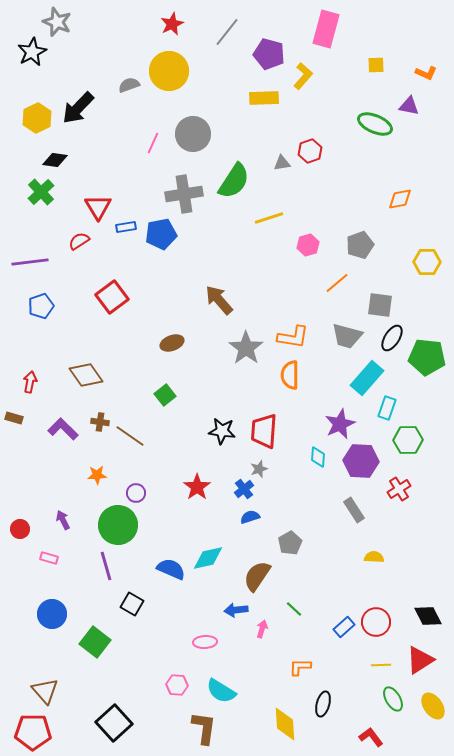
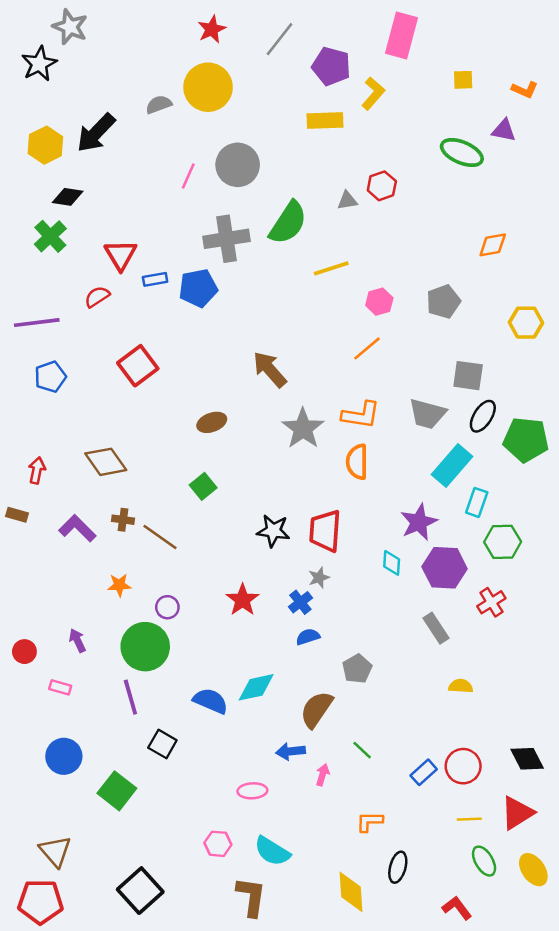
orange line: (337, 283) -> (367, 348), moved

